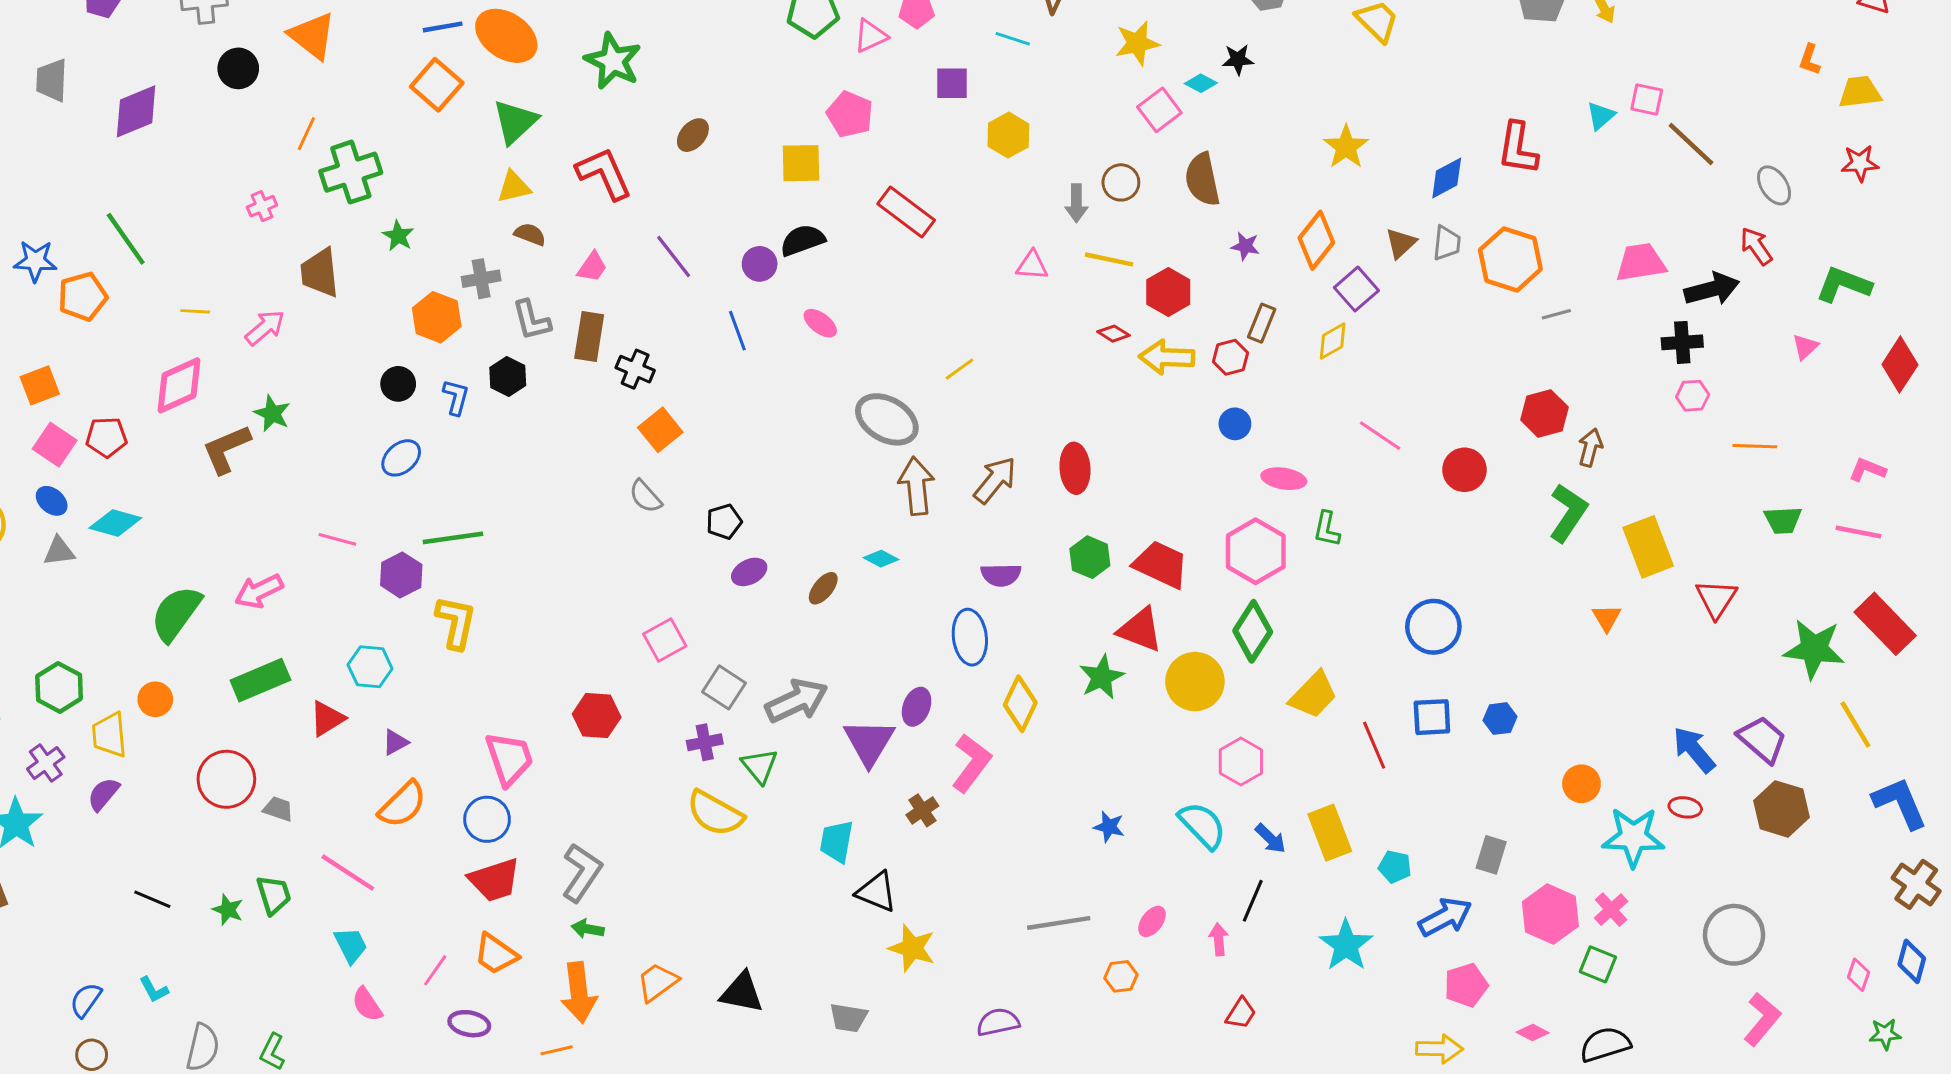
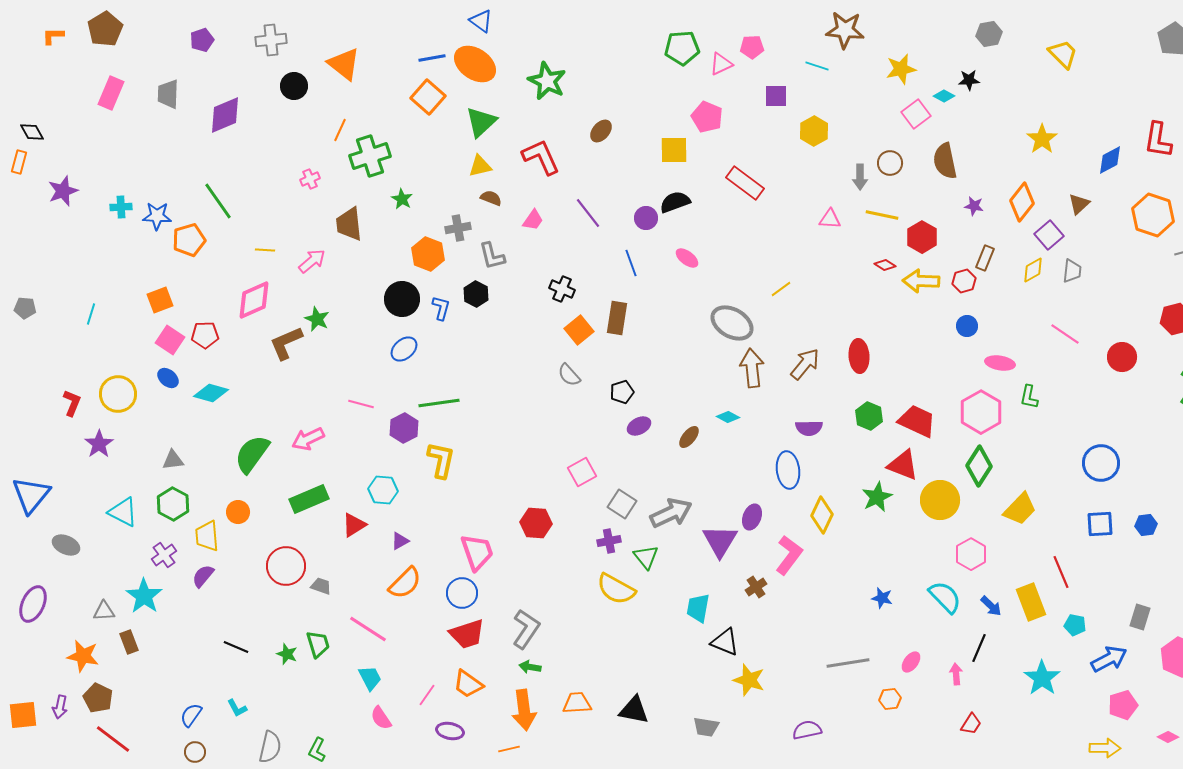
gray trapezoid: (1447, 243) -> (1072, 271), moved
brown rectangle: (589, 336) -> (617, 318), moved
black circle: (398, 384) -> (402, 299), size x1.5
gray triangle: (59, 551) -> (173, 460), moved
red line: (1374, 745) -> (1061, 572), moved
orange trapezoid: (657, 982) -> (577, 703), turned 32

